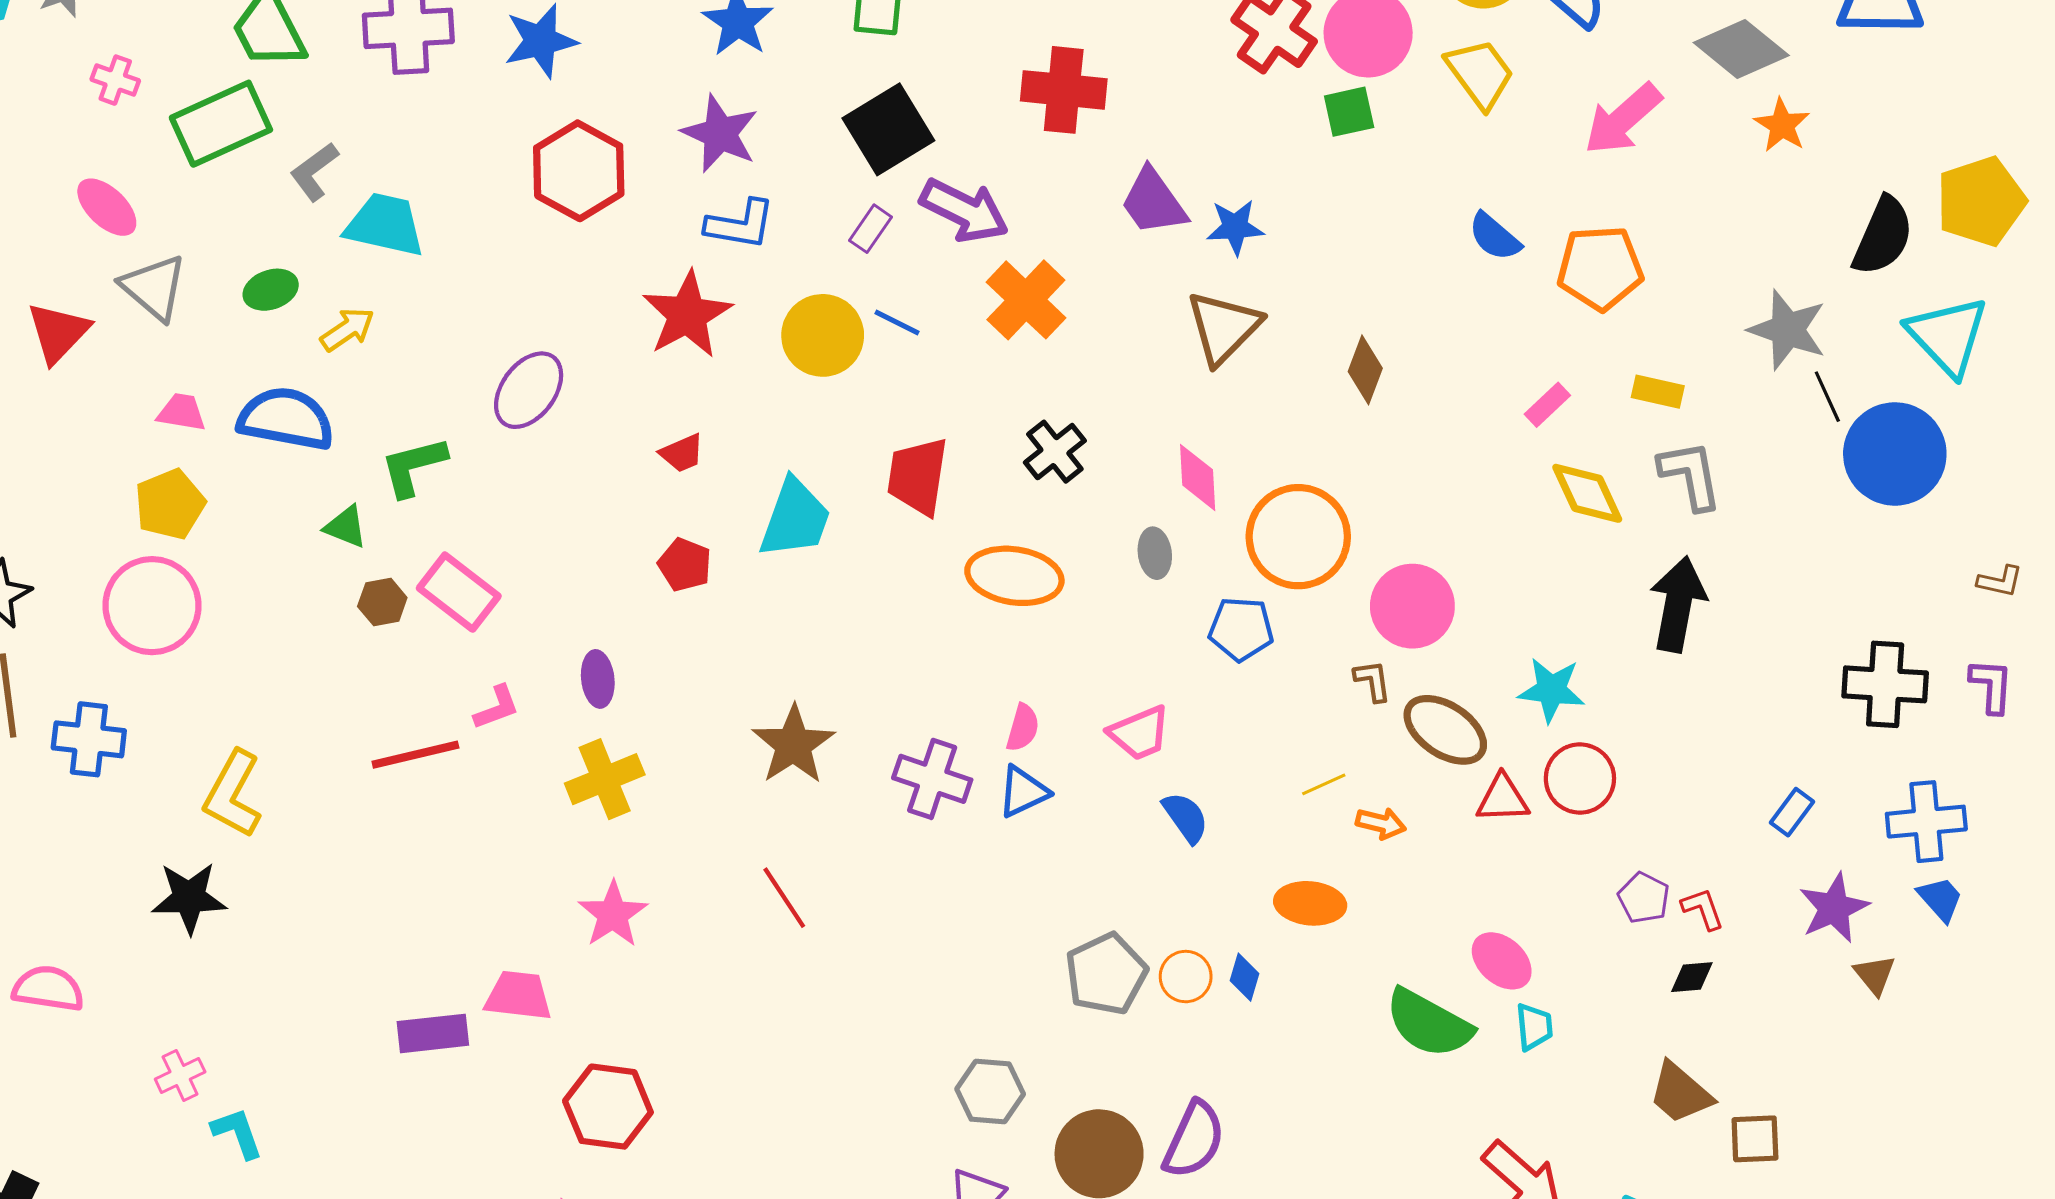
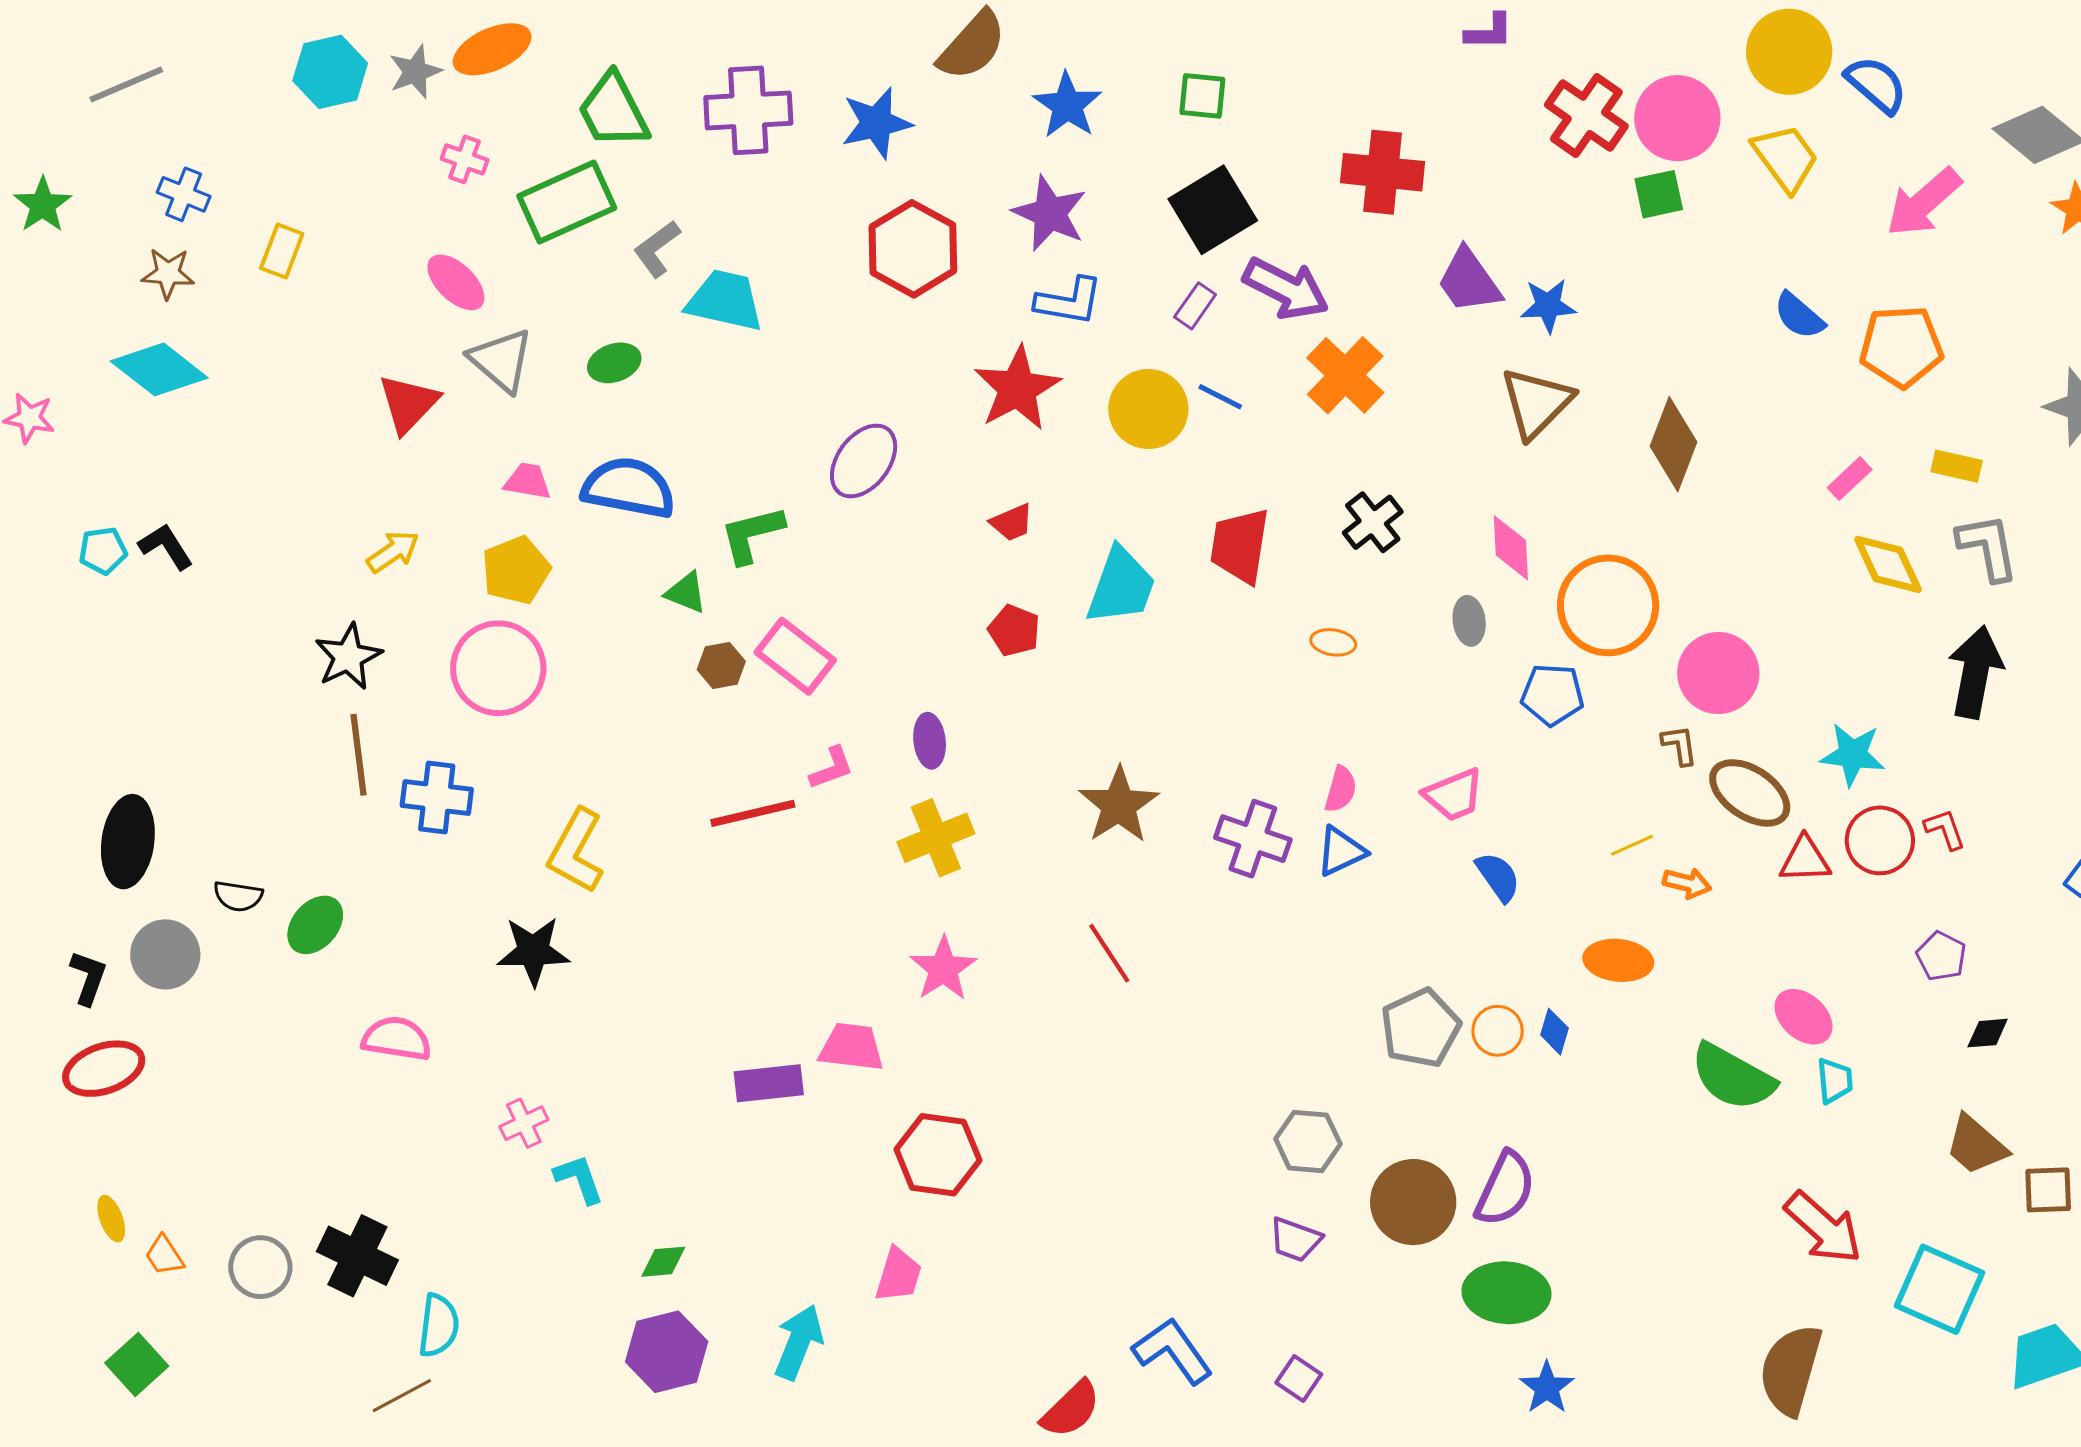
yellow arrow: (347, 329) -> (393, 552), moved
brown diamond: (1365, 370) -> (1674, 444), size x1.4
orange ellipse: (1014, 576) -> (1333, 642), size x0.5
red L-shape: (1703, 909) -> (1945, 829), moved

